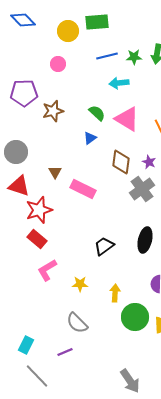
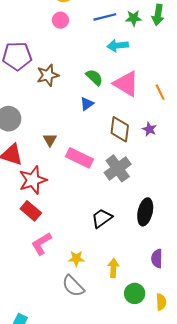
pink circle: (58, 64) -> (60, 20), moved
gray cross: (142, 189) -> (118, 168), moved
green circle: (135, 317) -> (135, 293), size x0.7
gray semicircle: (77, 323) -> (73, 286), moved

